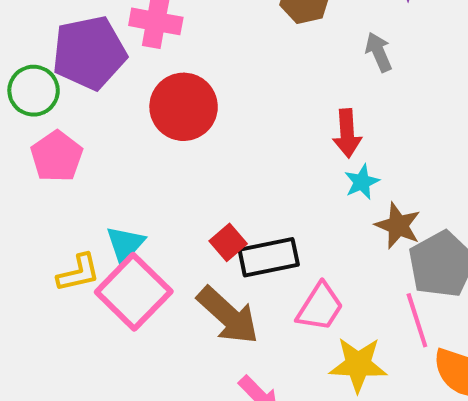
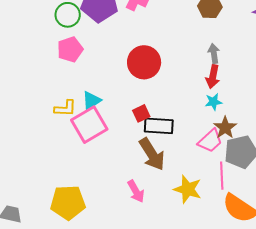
gray arrow: (379, 52) -> (214, 53), moved
red circle: (184, 107) -> (144, 62), moved
pink trapezoid: (320, 307) -> (210, 141), moved
brown arrow: (228, 315) -> (152, 154), moved

